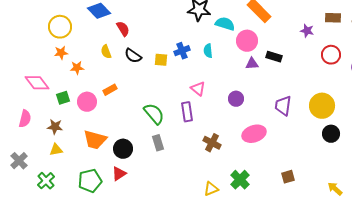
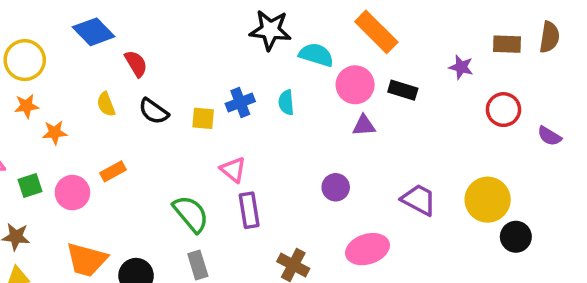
black rectangle: (274, 57) -> (403, 90), moved
pink triangle: (198, 89) -> (233, 170), moved
purple trapezoid: (283, 106) -> (419, 200), turned 110
black circle: (331, 134) -> (516, 237), moved

